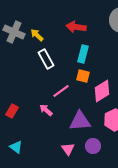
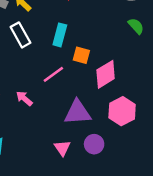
cyan rectangle: (83, 54) -> (60, 35), moved
white rectangle: (46, 59) -> (20, 35), moved
pink arrow: (46, 110) -> (24, 98), moved

